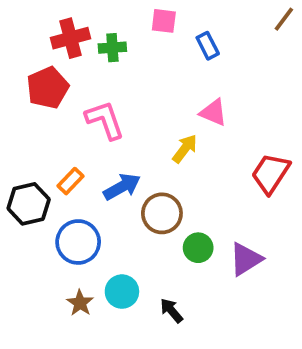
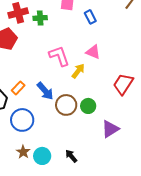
pink L-shape: (105, 120) -> (59, 56), moved
blue arrow: (122, 187) -> (45, 91), turned 78
green circle: (198, 248) -> (88, 106), moved
cyan circle: (122, 292) -> (42, 156), moved

